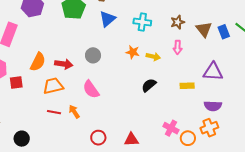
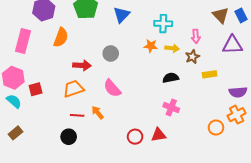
cyan cross: (142, 22) -> (163, 24), moved
brown star: (178, 22) -> (192, 57), moved
orange semicircle: (38, 62) -> (61, 37), moved
purple triangle: (213, 72) -> (232, 45), moved
black semicircle: (149, 85) -> (171, 78), turned 35
pink cross: (171, 128) -> (171, 107), moved
red circle: (98, 138) -> (135, 137), moved
black circle: (22, 139) -> (69, 137), moved

